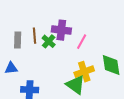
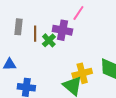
gray rectangle: (18, 40) -> (19, 27), moved
pink line: (82, 42) -> (78, 13), moved

